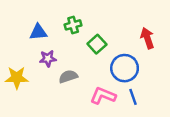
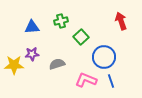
red arrow: (147, 38) -> (121, 21), moved
purple star: (48, 58) -> (32, 54), moved

